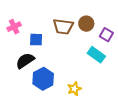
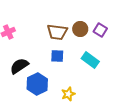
purple square: (106, 35) -> (100, 30), moved
blue square: (36, 40) -> (57, 56), moved

